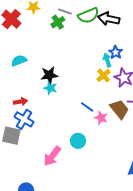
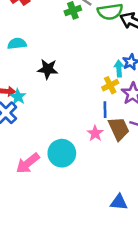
cyan star: (50, 88) -> (18, 97), moved
blue line: (87, 107) -> (105, 110), moved, turned 40
cyan circle: (78, 141) -> (62, 153), size x1.5

